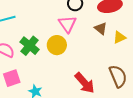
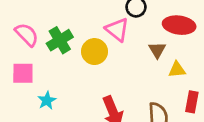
pink triangle: (67, 24) -> (117, 30), turned -36

